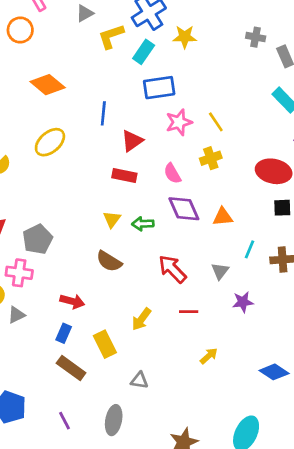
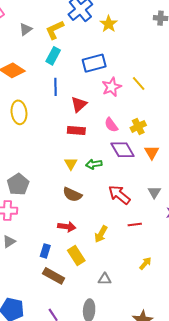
gray triangle: (85, 13) -> (26, 29), moved
yellow star: (185, 37) -> (109, 24), turned -30
cyan rectangle: (144, 52) -> (53, 56), moved
yellow ellipse: (50, 142) -> (19, 112), turned -50
yellow cross: (211, 158) -> (138, 126), moved
orange triangle: (223, 217) -> (152, 152), turned -49
red arrow: (72, 301) -> (67, 227), moved
yellow arrow: (209, 356) -> (145, 263), moved

